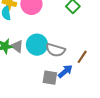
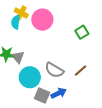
cyan circle: (37, 45) -> (30, 77), moved
brown line: (82, 57) -> (81, 70), moved

